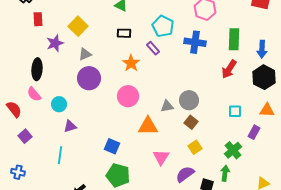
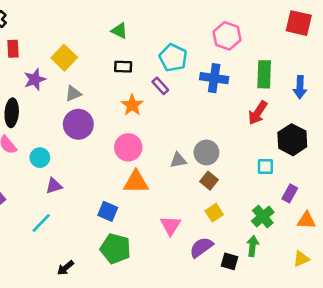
black hexagon: (264, 77) -> (292, 140), moved
orange triangle: (267, 110) -> (306, 220), moved
orange triangle: (148, 126) -> (136, 182), moved
cyan line: (60, 155) -> (41, 223), turned 36

